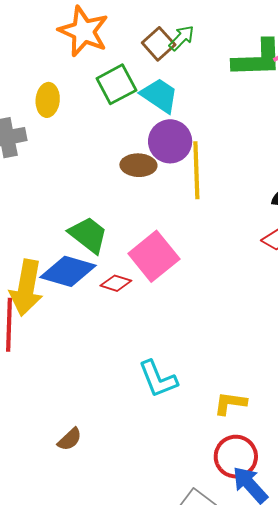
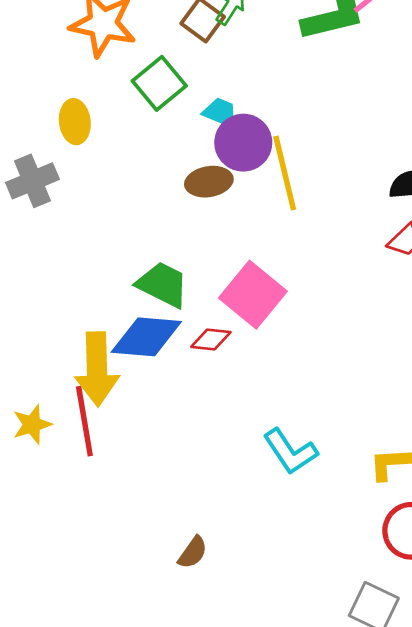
cyan trapezoid: (159, 95) -> (220, 112), moved, size x0.7

